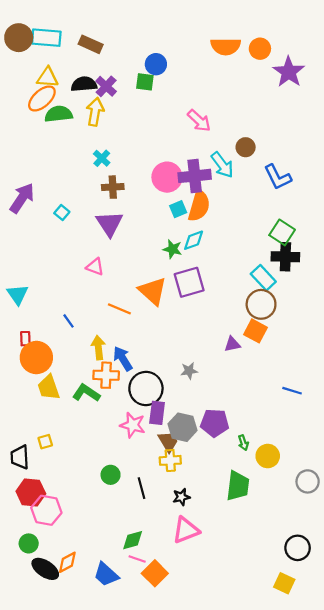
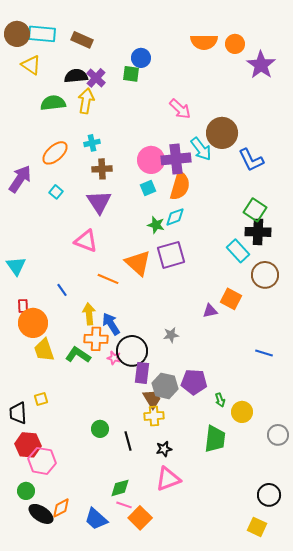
yellow triangle: (47, 77) -> (31, 65), moved, turned 30
orange ellipse: (42, 99) -> (55, 153), moved
brown circle: (246, 147) -> (222, 133), size x1.8
cyan cross: (102, 158) -> (92, 143), turned 35
cyan square: (178, 209) -> (148, 188), moved
pink triangle: (95, 267) -> (86, 241), size x1.4
brown circle: (261, 304) -> (265, 275), moved
pink star: (133, 425) -> (114, 358), moved, size x0.6

